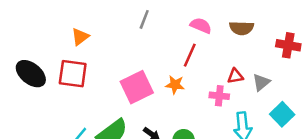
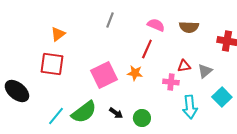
black ellipse: (31, 74) -> (17, 91), moved

